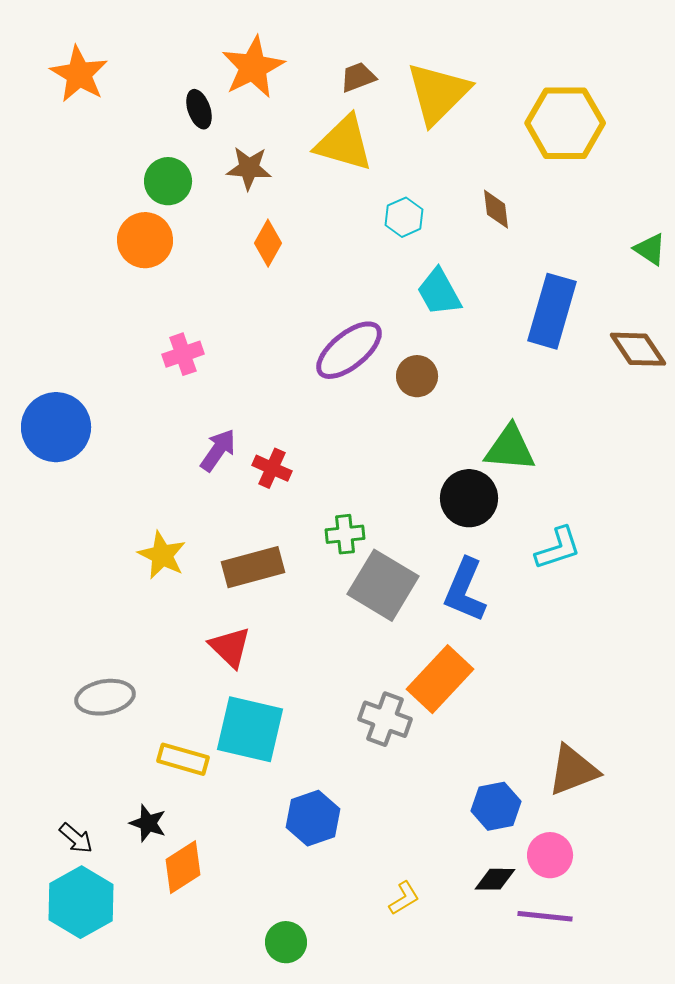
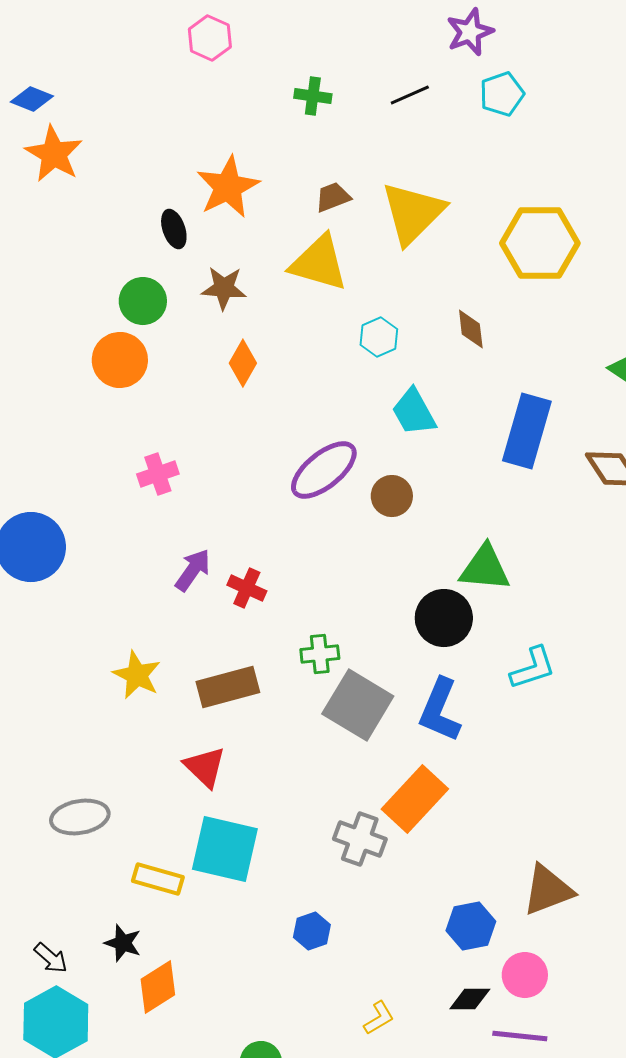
orange star: (79, 74) -> (54, 154), moved
blue hexagon: (313, 818) -> (312, 931), moved, size x0.7

